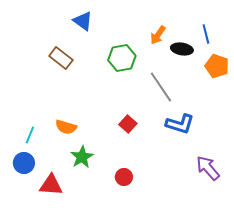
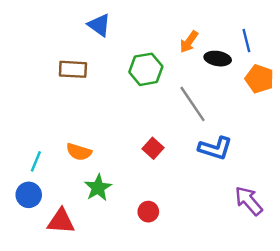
brown rectangle: (61, 58) -> (73, 69), turned -35

